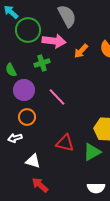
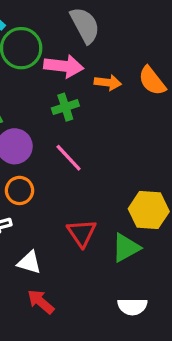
orange arrow: (81, 51) -> (108, 82), turned -126
green cross: (42, 63) -> (65, 107), moved
red triangle: (65, 143) -> (82, 233), turned 42

